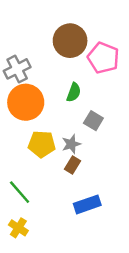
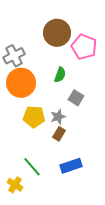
green line: (20, 192) -> (32, 167), moved

